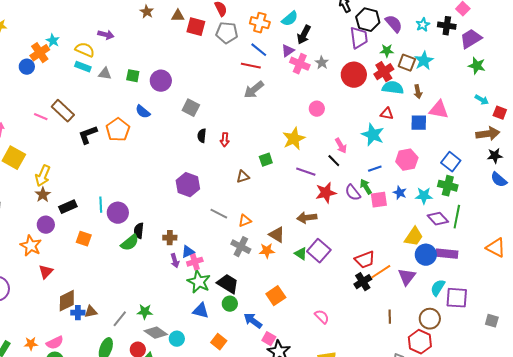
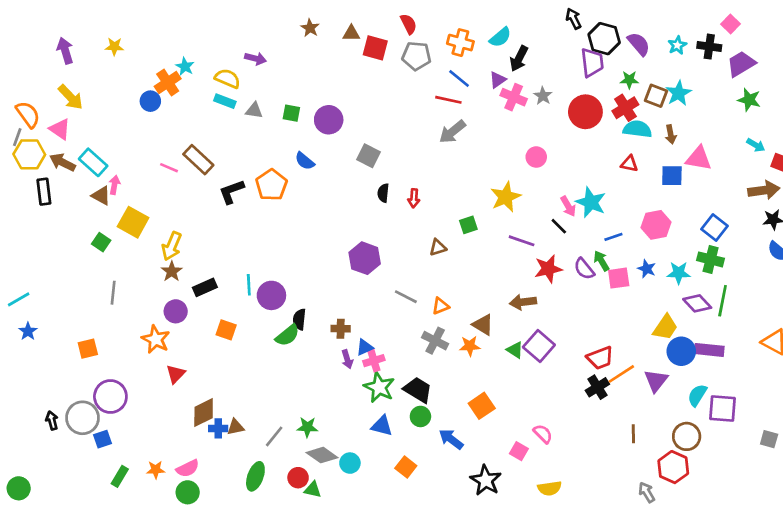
cyan star: (373, 135) -> (591, 202), moved
pink square: (269, 339) -> (519, 451), moved

